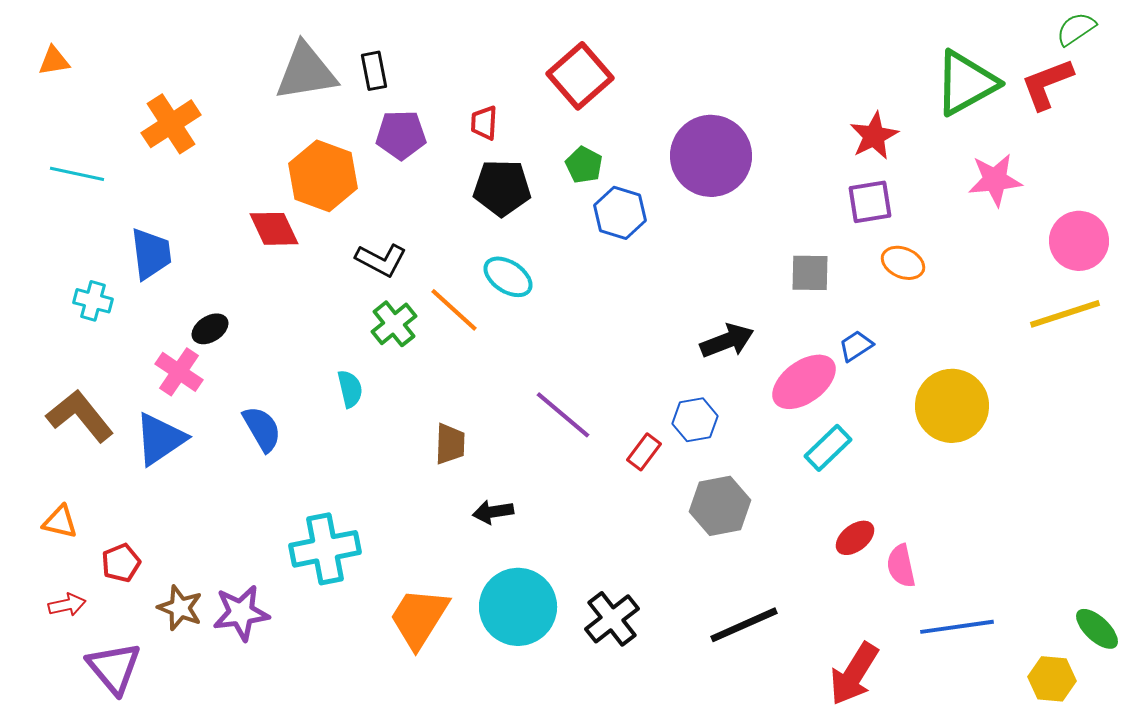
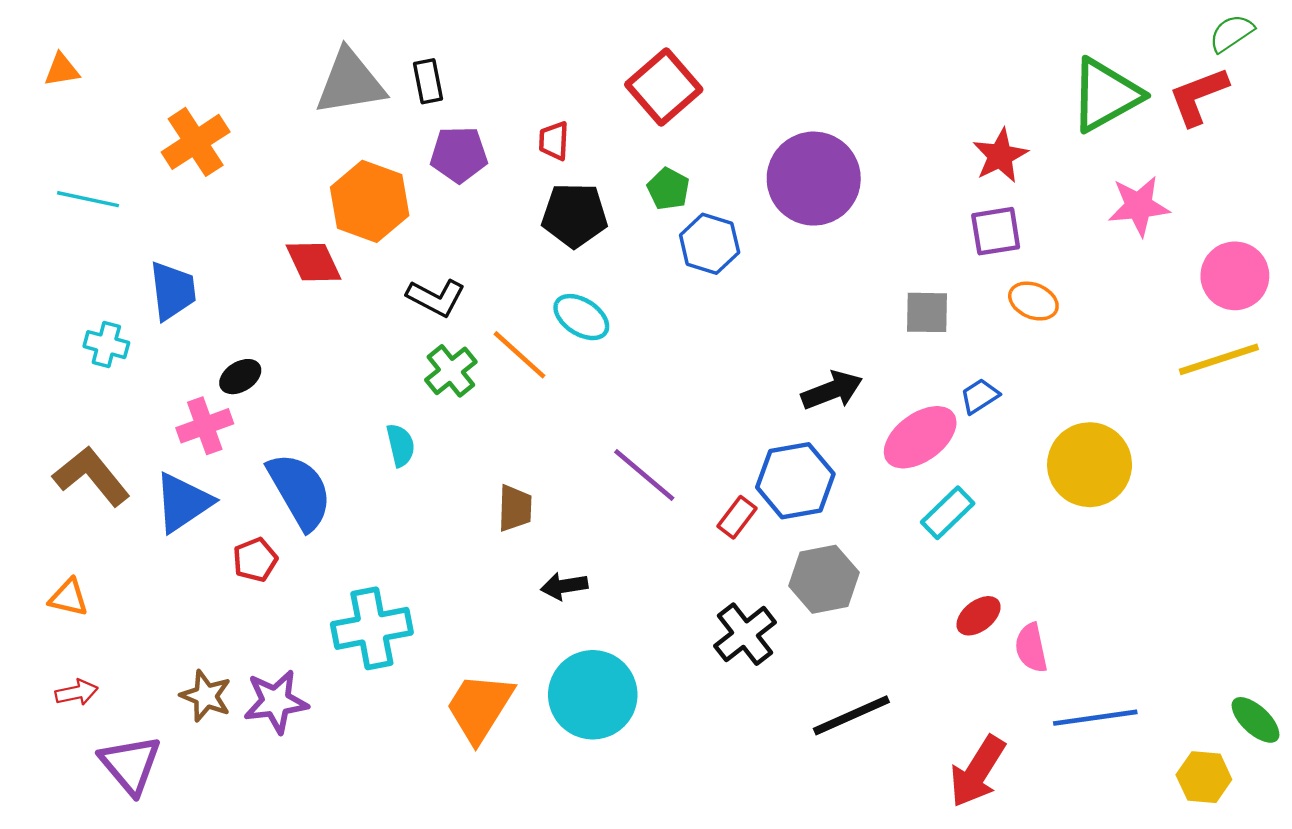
pink cross: (179, 372) -> (205, 426), turned 36
blue hexagon: (695, 420) -> (795, 481), size x1.5
blue semicircle: (262, 429) -> (300, 491), size x1.5
red pentagon: (121, 563) -> (255, 560), moved
black cross: (612, 619) -> (745, 634), moved

